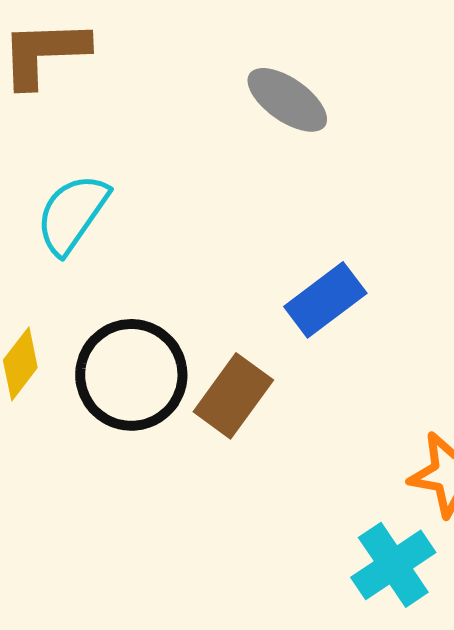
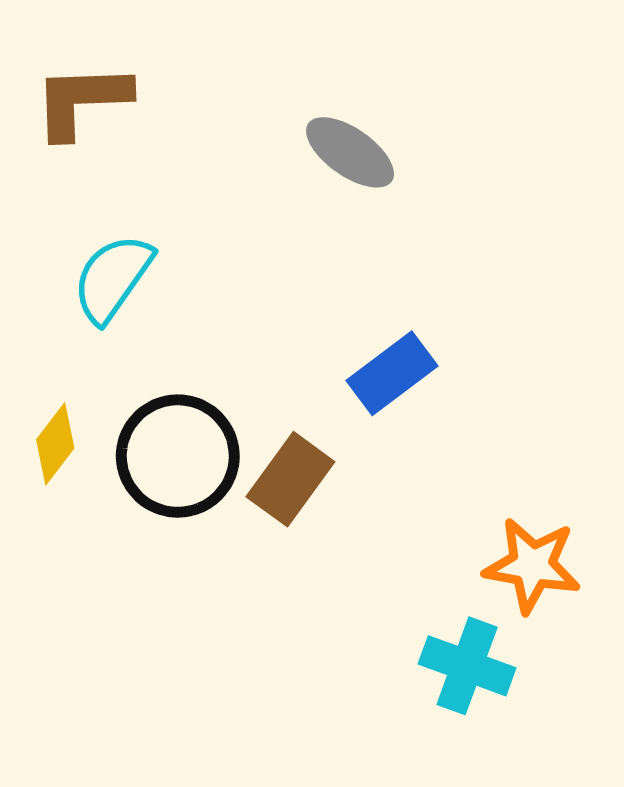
cyan cross: (393, 565) -> (467, 666), turned -36

